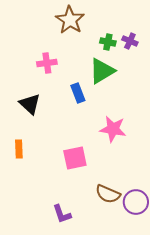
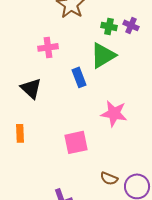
brown semicircle: (108, 194) -> (109, 178), size x0.7

